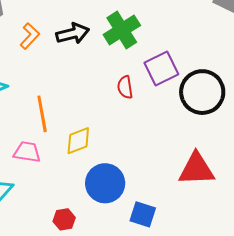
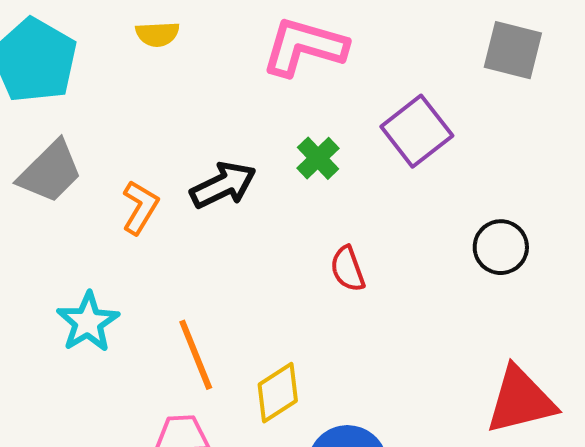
green cross: (122, 30) -> (318, 158), size x0.6
purple square: (161, 69) -> (417, 131), moved
black circle: (202, 92) -> (501, 247), size x0.6

